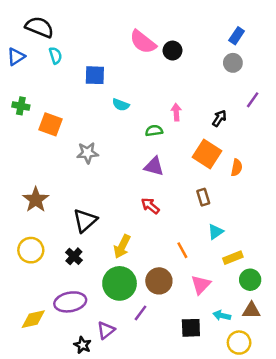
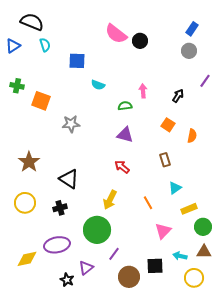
orange square: (207, 154) -> (168, 125), size x0.6
black triangle: (85, 221) -> (69, 179), turned -45
yellow arrow: (122, 246) -> (110, 200), moved
black cross: (74, 256) -> (60, 208), turned 32
brown circle: (159, 281) -> (129, 277), moved

